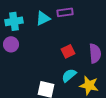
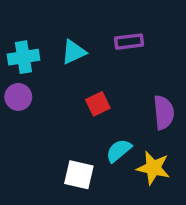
purple rectangle: (65, 12) -> (129, 42), moved
red square: (68, 51) -> (98, 104), moved

